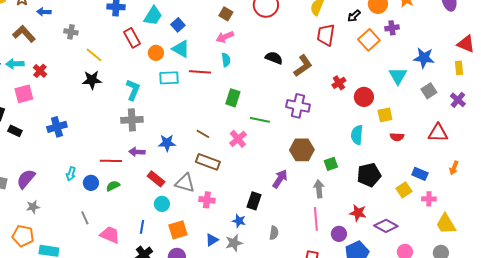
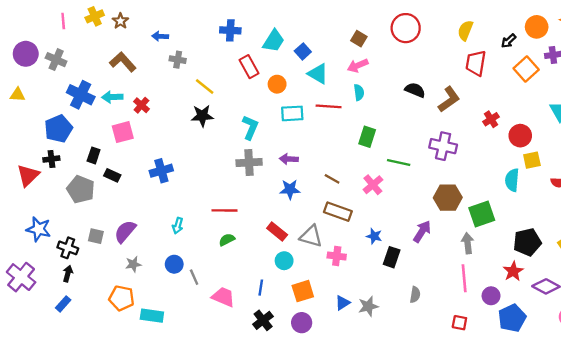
blue arrow: (44, 12) -> (160, 36), moved
cyan triangle: (181, 49) -> (318, 74), moved
yellow square: (385, 115) -> (532, 160), moved
purple arrow: (137, 152) -> (289, 159), moved
green square: (331, 164) -> (482, 214), size x1.6
black pentagon: (369, 175) -> (527, 242), moved
blue circle: (91, 183) -> (174, 264), moved
red star: (358, 213) -> (513, 271), turned 30
blue star: (239, 221) -> (374, 236), moved

